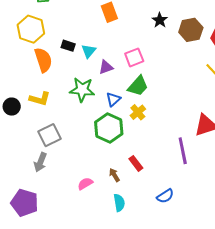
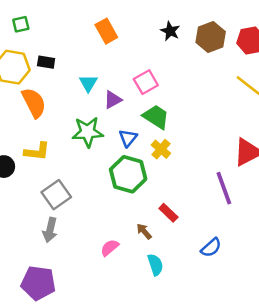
black rectangle: (68, 46) -> (46, 62), moved
green trapezoid: (138, 86) -> (156, 117), turned -90

